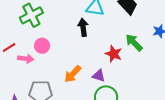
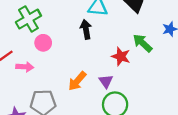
pink circle: (42, 46) -> (43, 43), moved
purple triangle: (99, 76) -> (106, 81), turned 40

